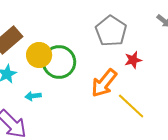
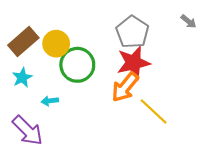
yellow circle: (39, 55) -> (56, 44), moved
red star: (133, 60) -> (133, 63), moved, size x1.8

